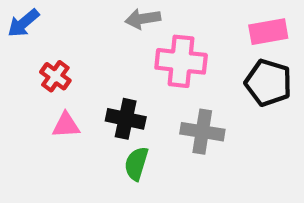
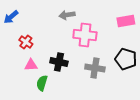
black pentagon: (268, 83) -> (126, 59), moved
green semicircle: (136, 164) -> (42, 83), moved

